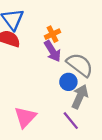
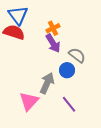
gray semicircle: (80, 65) -> (77, 55), size x0.7
gray arrow: (80, 97) -> (47, 83), moved

